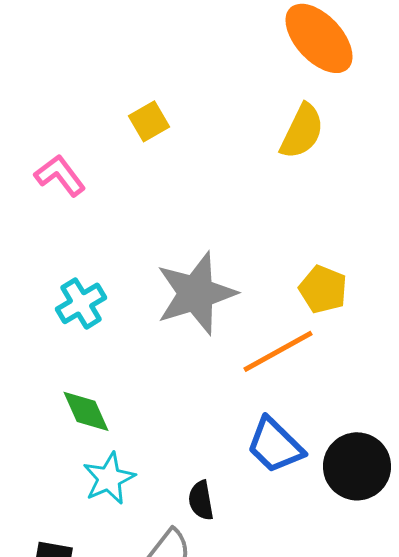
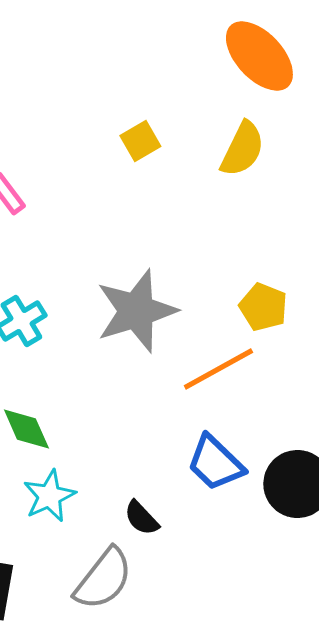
yellow square: (149, 121) -> (140, 141), moved
black semicircle: (201, 500) -> (141, 518), turned -33

